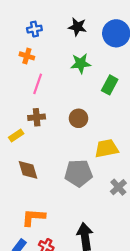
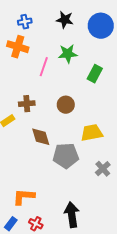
orange cross: (27, 56) -> (18, 47), size x1.5
pink line: (38, 84) -> (44, 67), moved
brown diamond: (28, 170) -> (41, 137), moved

